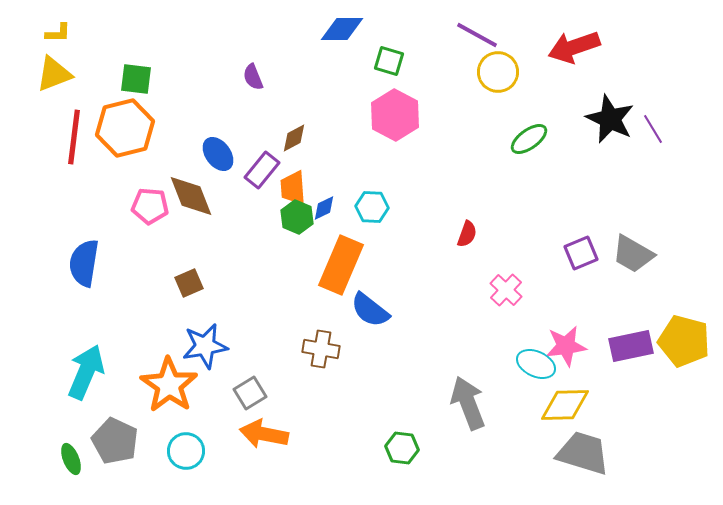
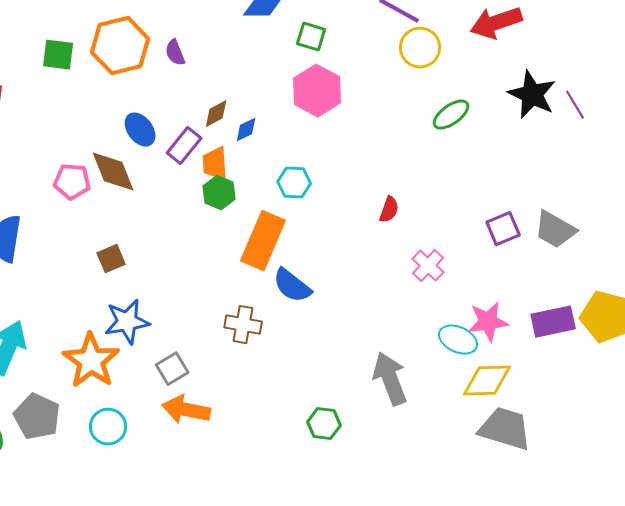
orange hexagon: (125, 128) -> (120, 46), moved
blue diamond: (324, 208) -> (246, 130), moved

